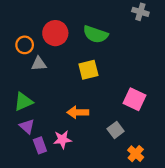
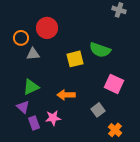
green semicircle: (95, 34) -> (100, 50), moved
green triangle: (23, 102) -> (31, 87), moved

